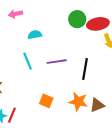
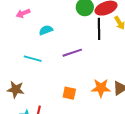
cyan line: (28, 61) -> (33, 59), moved, turned -42
black line: (85, 69) -> (99, 29), moved

